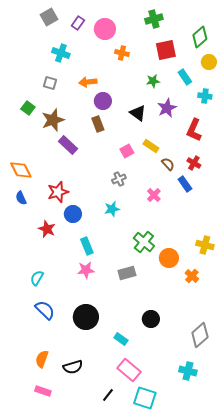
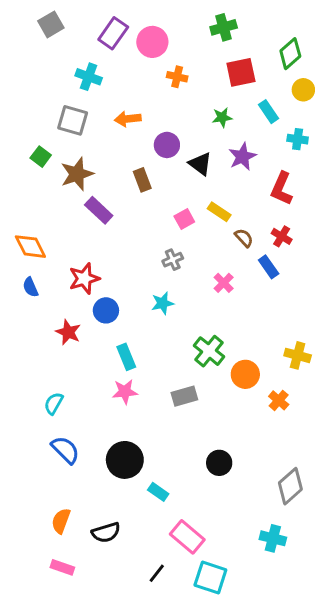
gray square: (49, 17) -> (51, 24), moved
purple rectangle: (78, 23) -> (113, 33), size x1.5
gray square: (50, 83) -> (73, 120), size x1.5
purple circle: (103, 101) -> (167, 145), moved
cyan rectangle: (121, 339) -> (158, 492), moved

